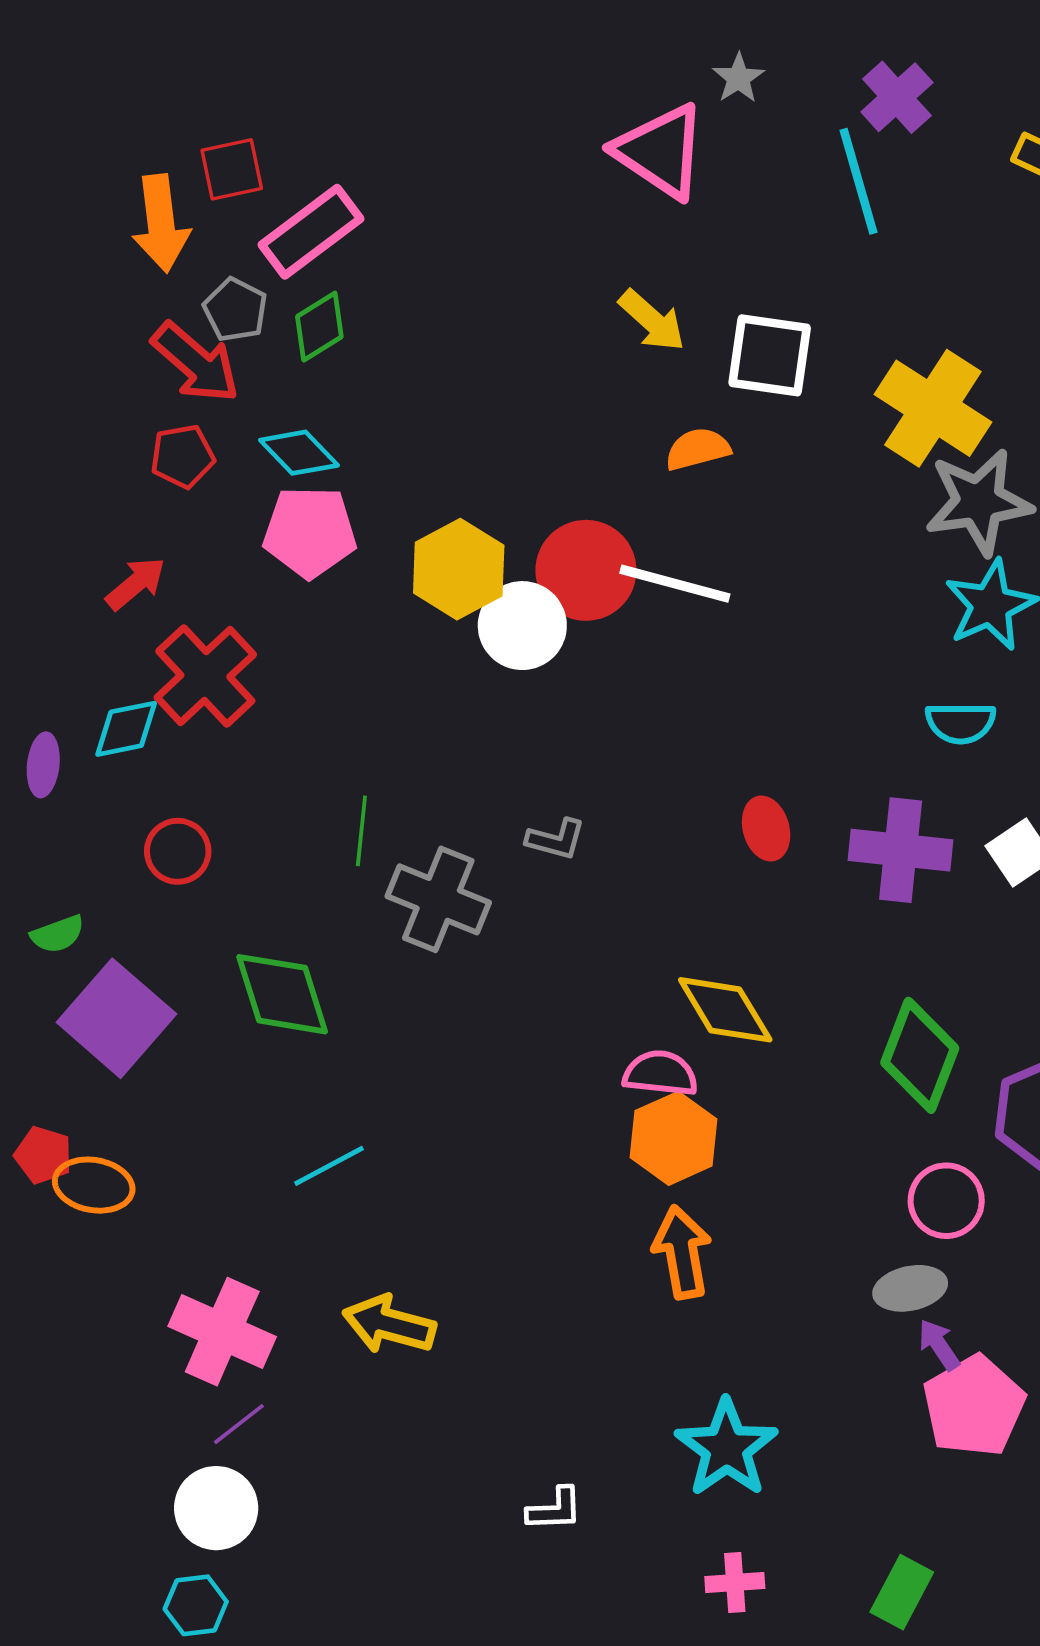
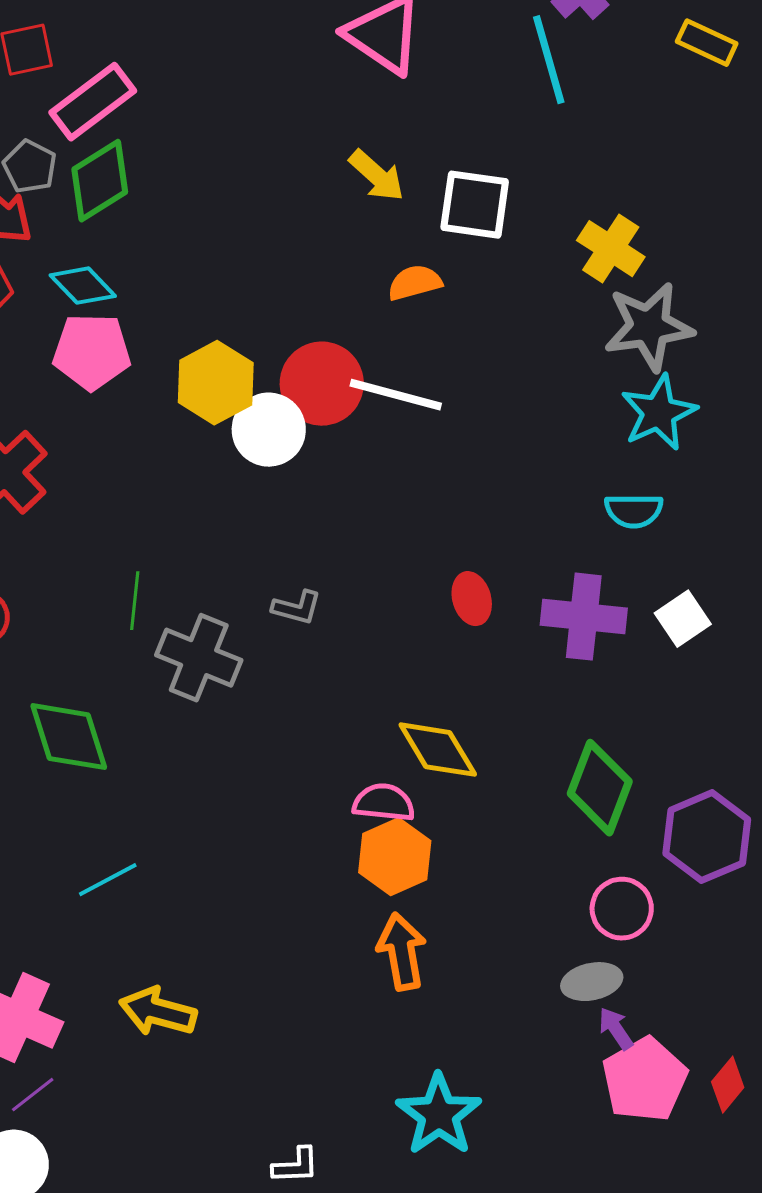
green diamond: (319, 327) -> (100, 181), size x1.4
yellow cross: (933, 408) -> (611, 249), size x0.7

